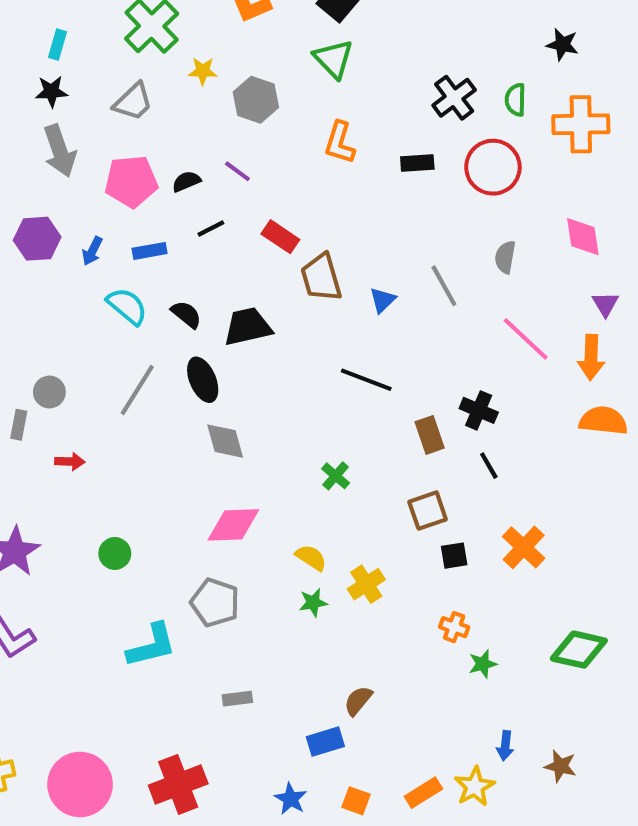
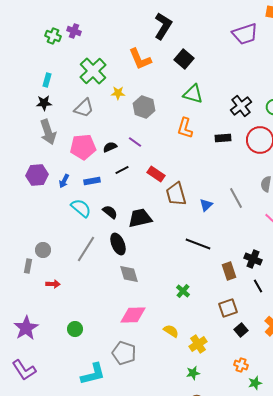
green triangle: (334, 59) -> (193, 94), moved, turned -30
black square: (454, 556) -> (241, 330), turned -32
green star: (313, 603) -> (193, 373), moved

